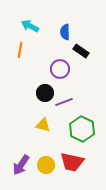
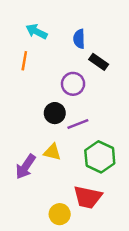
purple arrow: (21, 165) -> (26, 167), moved
yellow circle: (46, 165) -> (60, 214), moved

